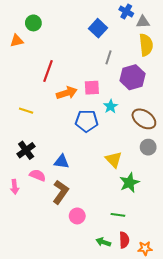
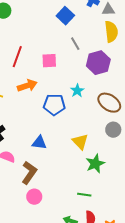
gray line: (109, 57) -> (75, 44), turned -48
pink square: (92, 88) -> (49, 61), moved
orange arrow: (67, 93) -> (27, 86), moved
blue triangle: (62, 162) -> (39, 143), moved
pink circle: (77, 216) -> (34, 197), moved

